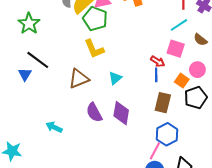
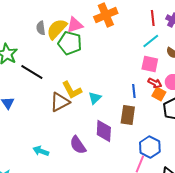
yellow L-shape: (94, 49) -> (72, 90), moved
black line: (38, 60) -> (32, 72), moved
red arrow: (158, 61) -> (155, 83), moved
brown rectangle: (163, 103) -> (128, 115), moved
purple semicircle: (94, 112) -> (78, 145), moved

